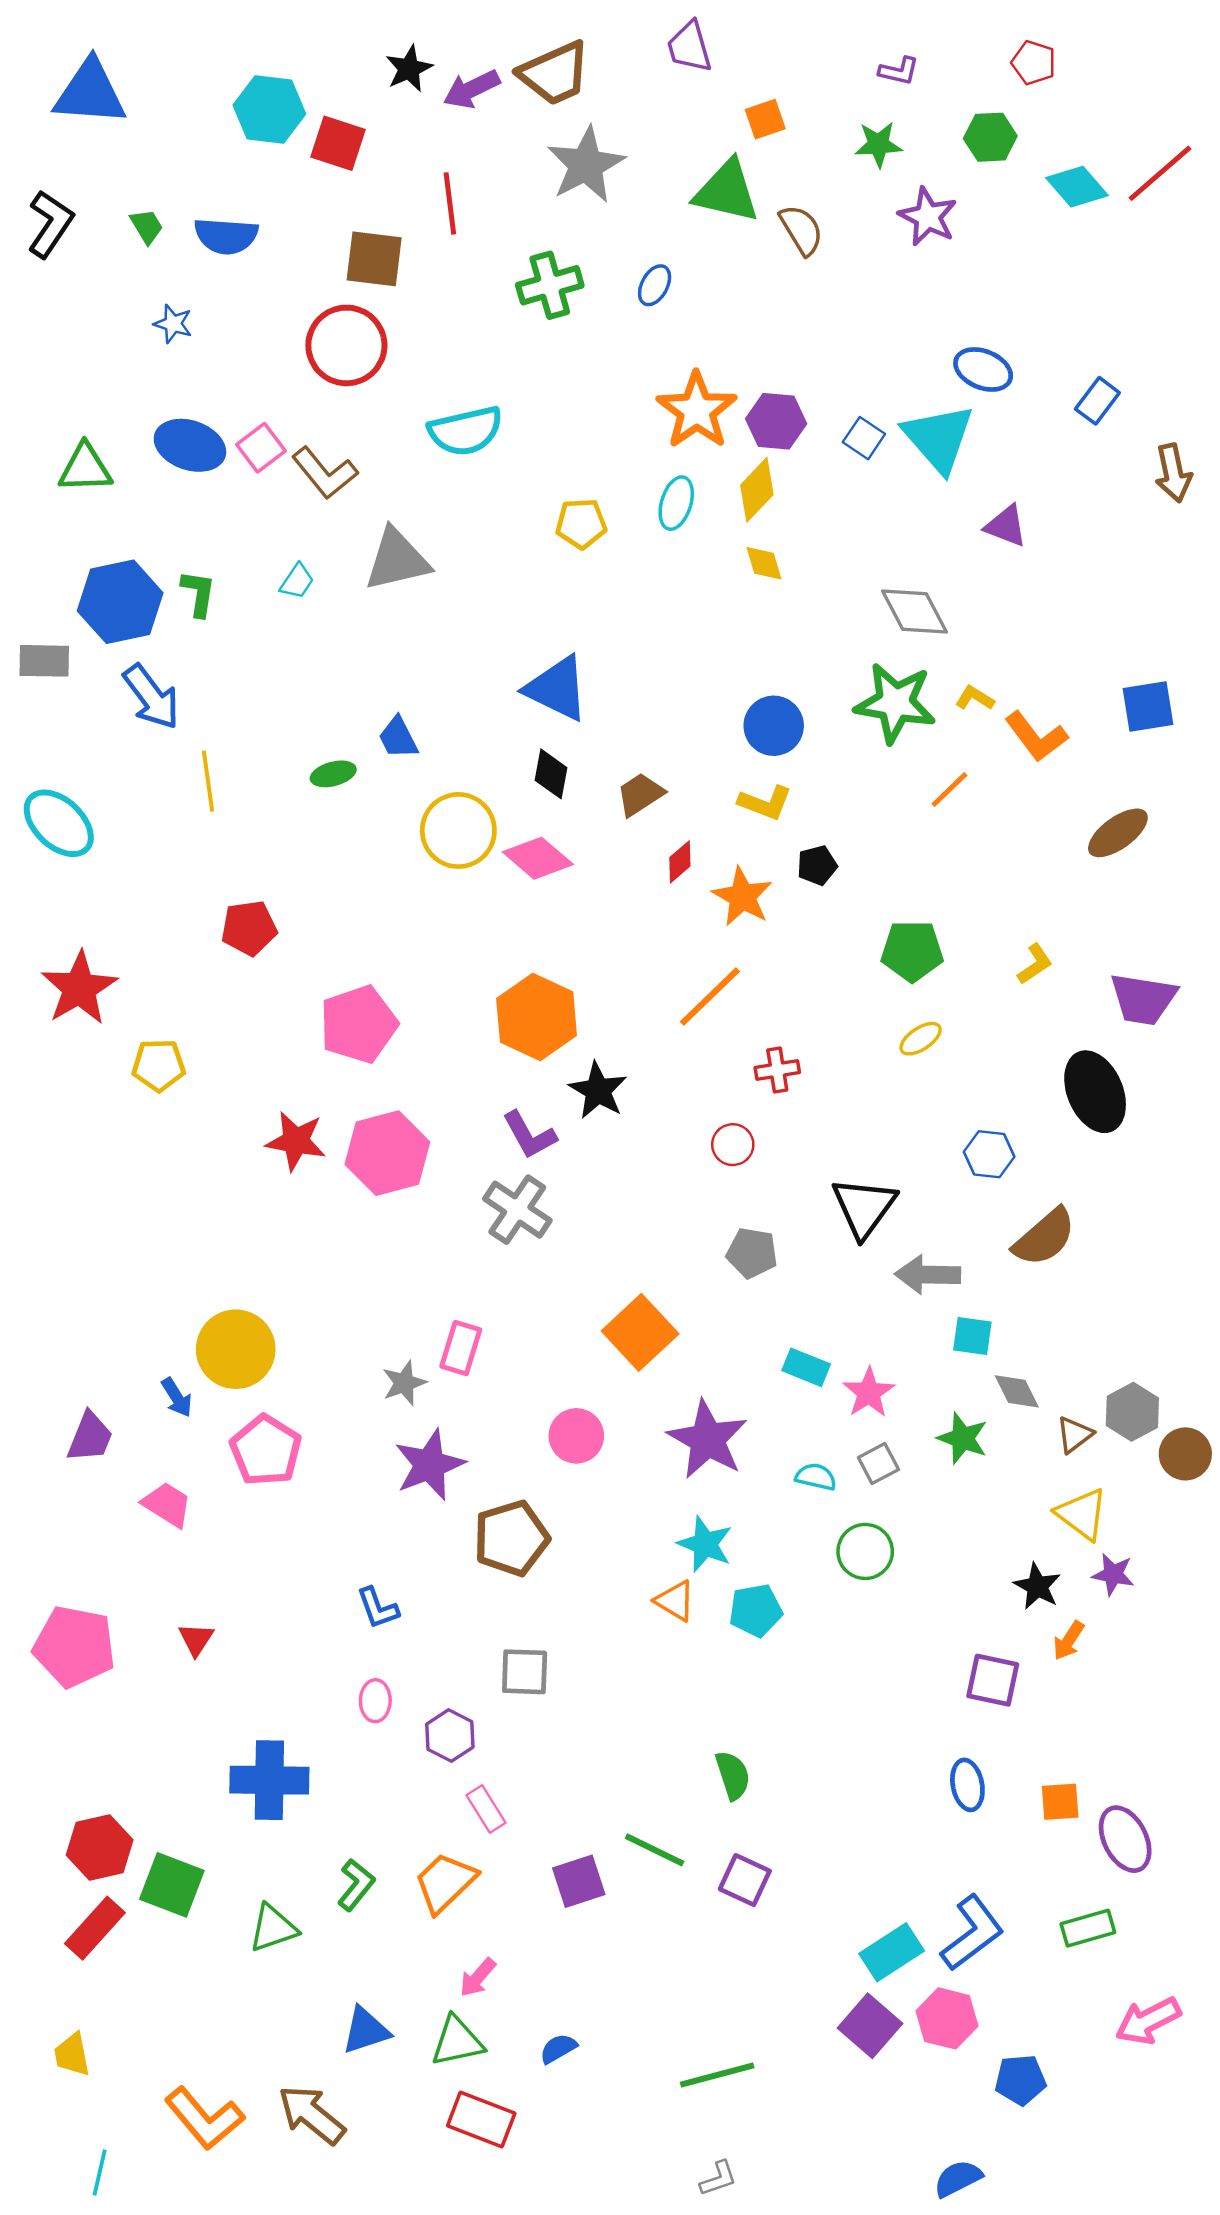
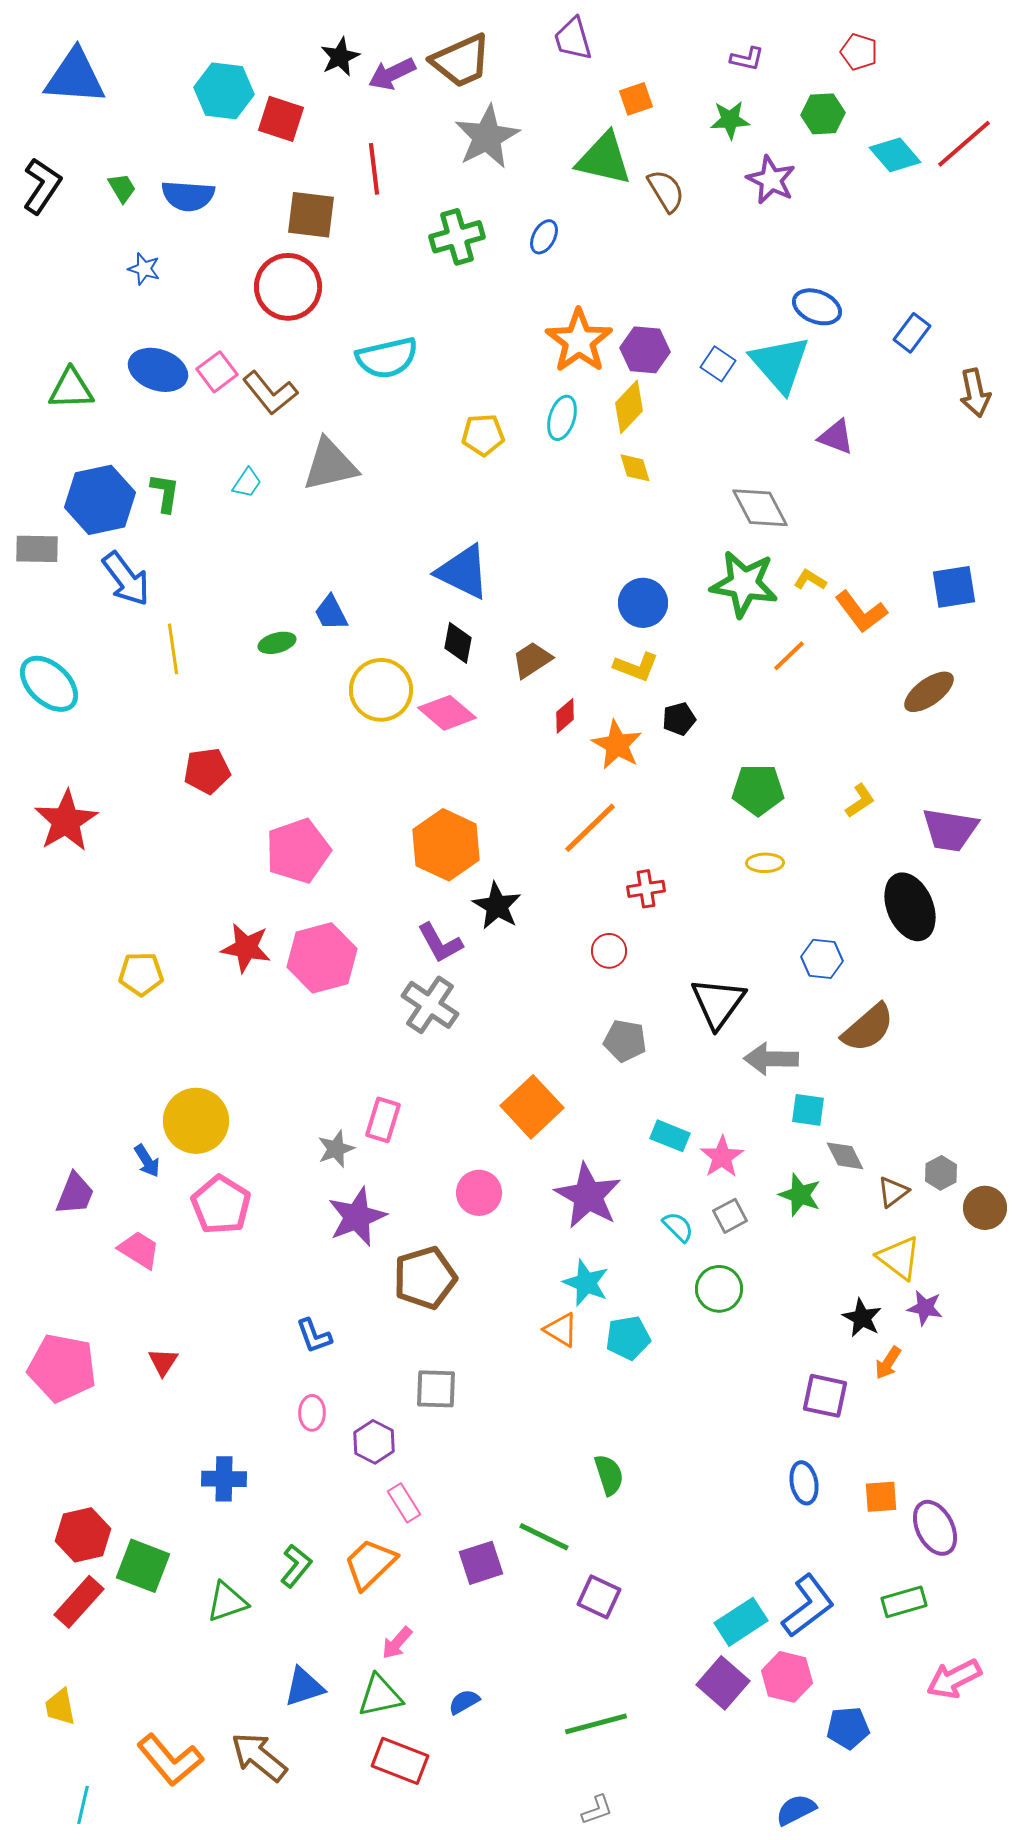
yellow ellipse: (921, 1039) -> (765, 863), turned 33
yellow pentagon: (159, 1065) -> (141, 974), moved
gray hexagon: (1132, 1412) -> (941, 1173), size x0.7
cyan semicircle: (816, 1477) -> (678, 1227), turned 32
blue cross: (269, 1780) -> (224, 1479), size x0.7
purple square: (745, 1880) -> (599, 1597), moved

